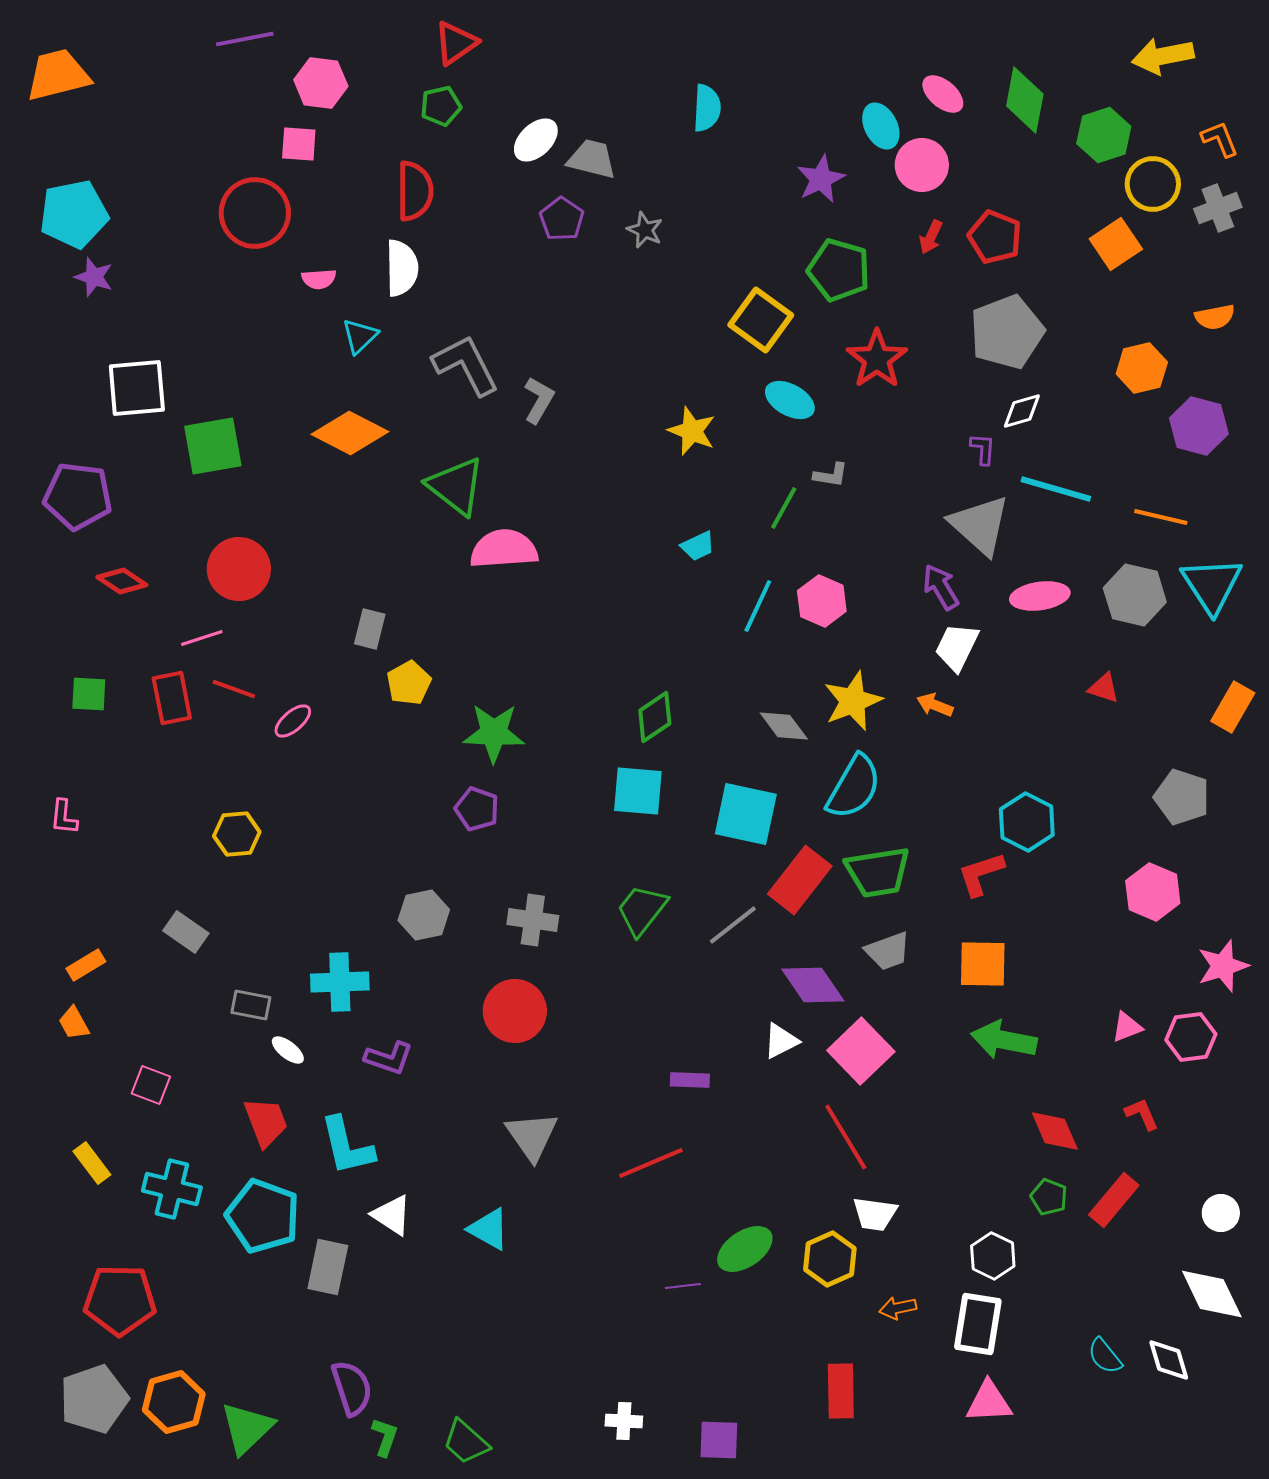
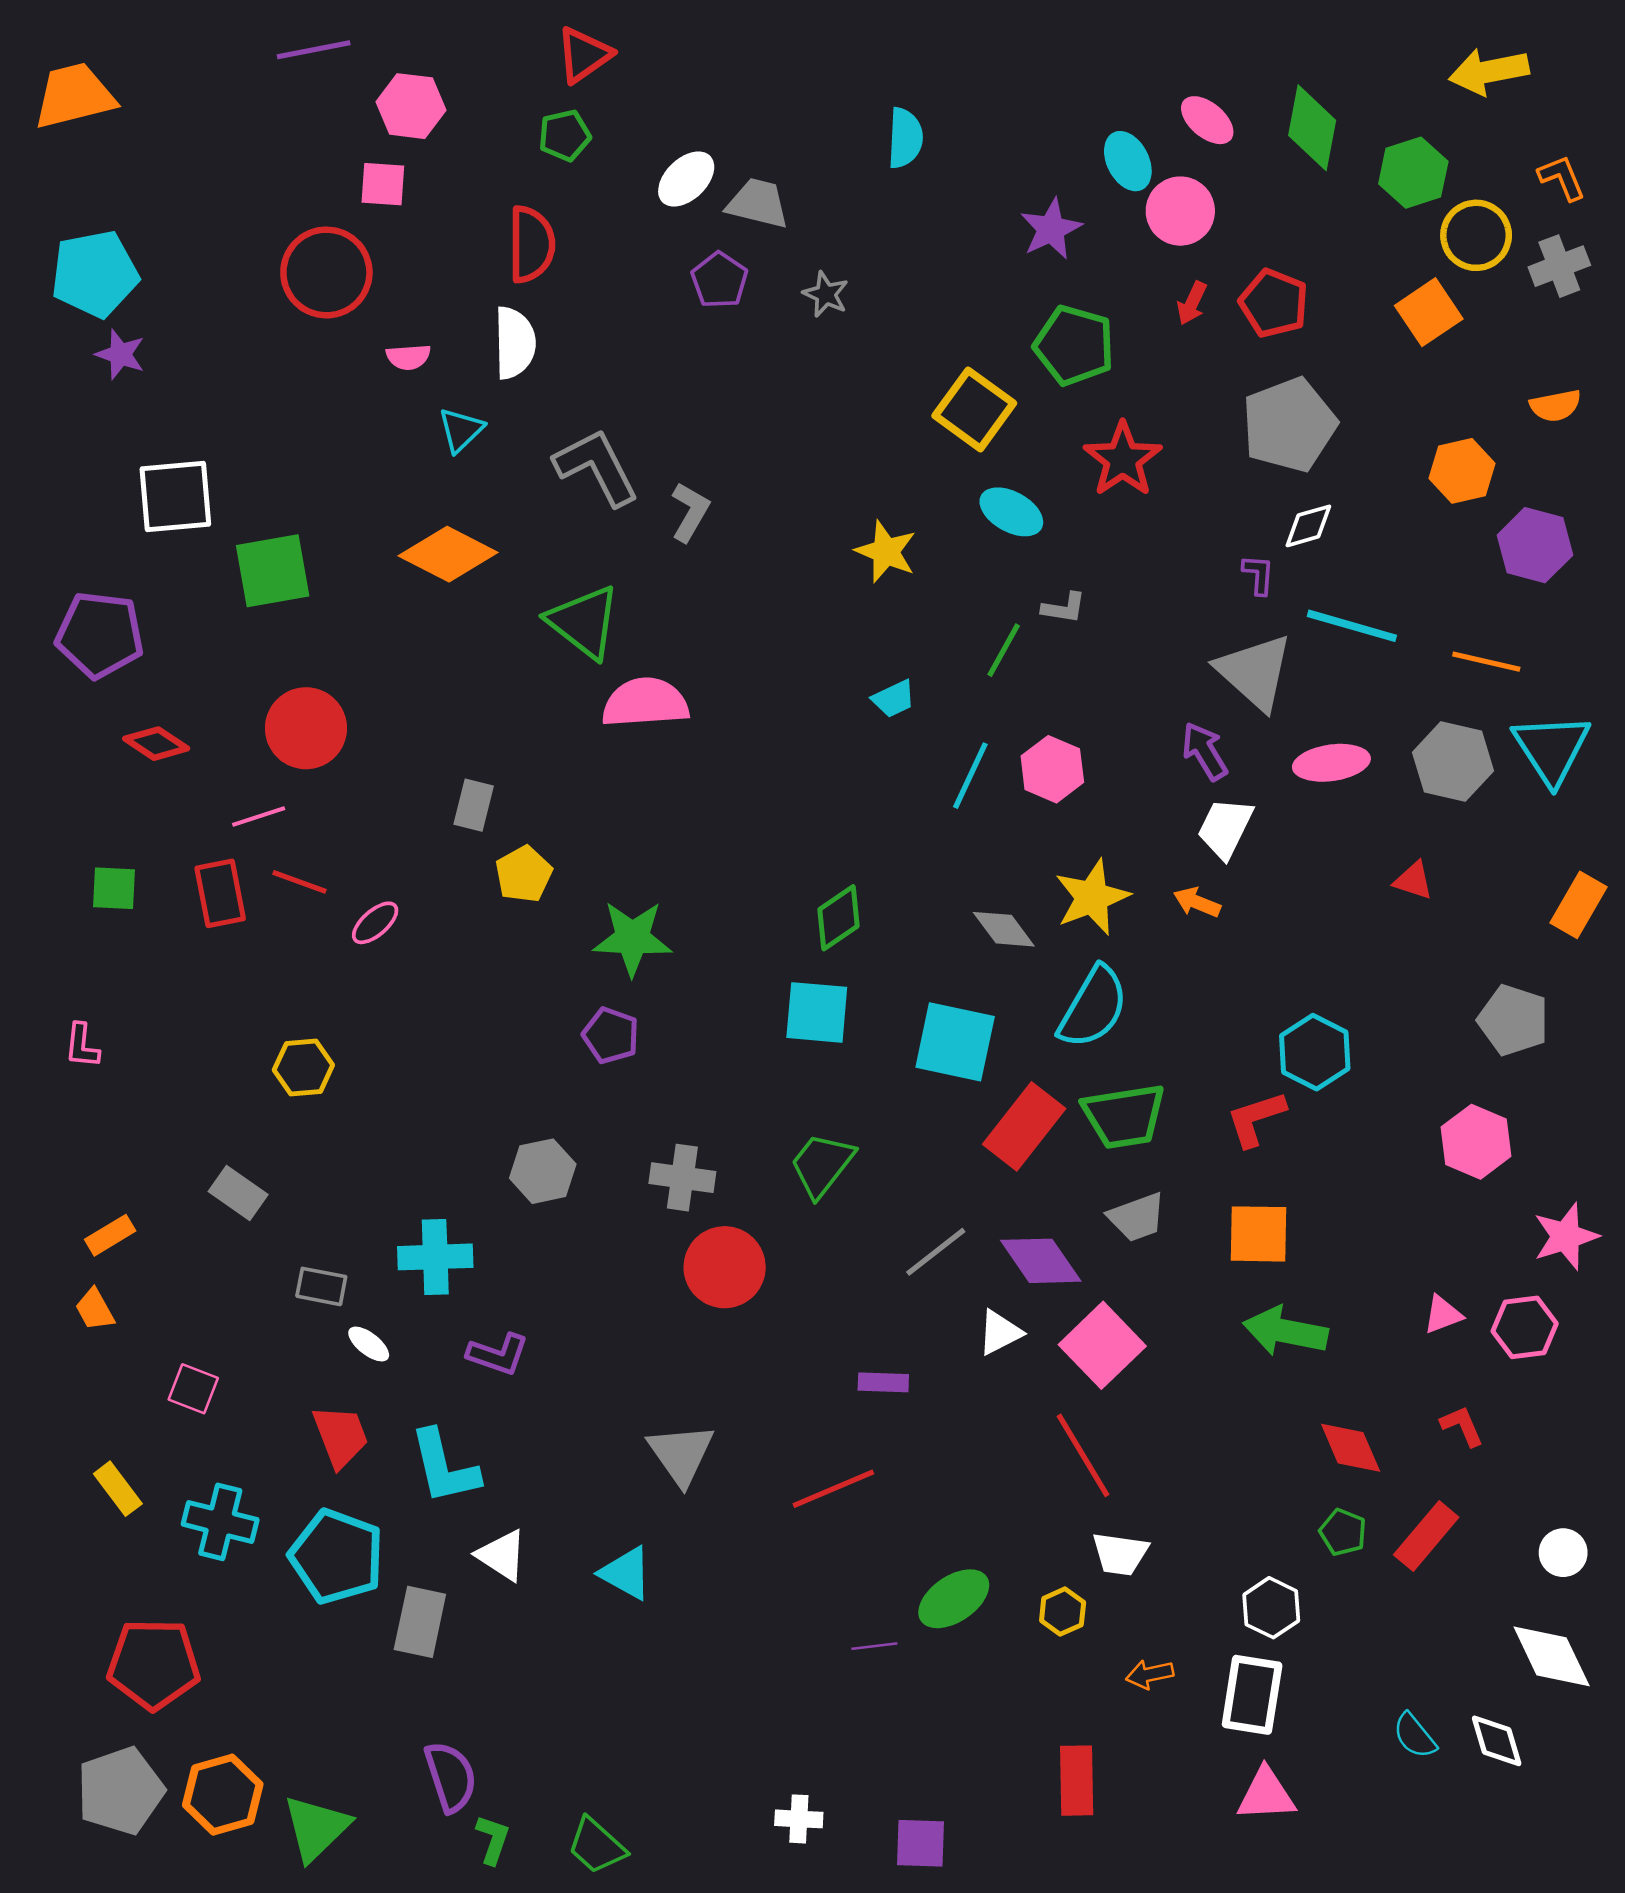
gray line: (733, 925) -> (936, 1252), moved
red circle: (515, 1011) -> (725, 1267), moved
yellow hexagon: (830, 1259) -> (1063, 1612), size x0.7

